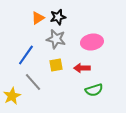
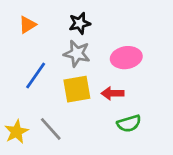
orange triangle: (38, 18) -> (27, 25), moved
yellow square: (56, 65) -> (77, 89), size x1.5
gray line: (33, 82) -> (51, 129), moved

